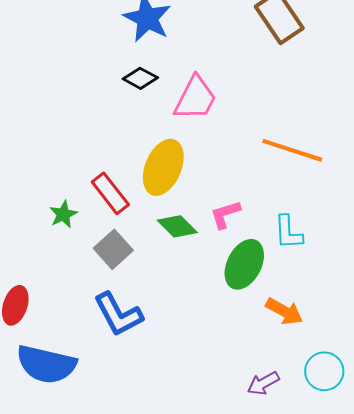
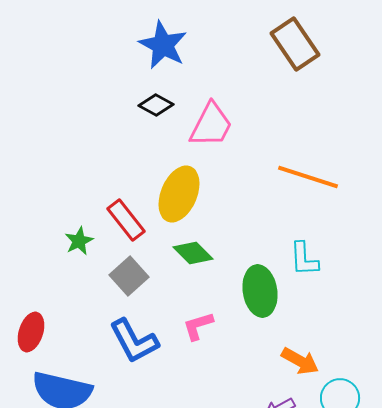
pink L-shape: (225, 214) -> (198, 326), moved
green ellipse: (244, 264) -> (260, 291), turned -36
orange arrow: (284, 311) -> (300, 361), moved

